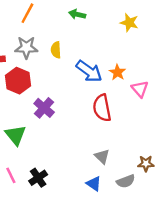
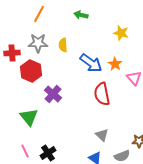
yellow star: (129, 23) -> (121, 33), moved

